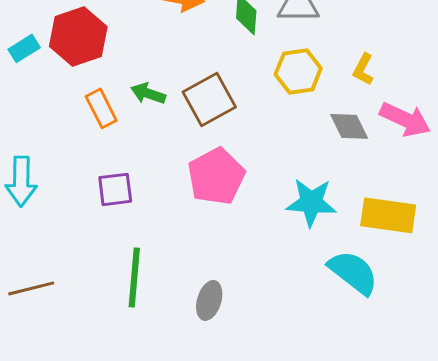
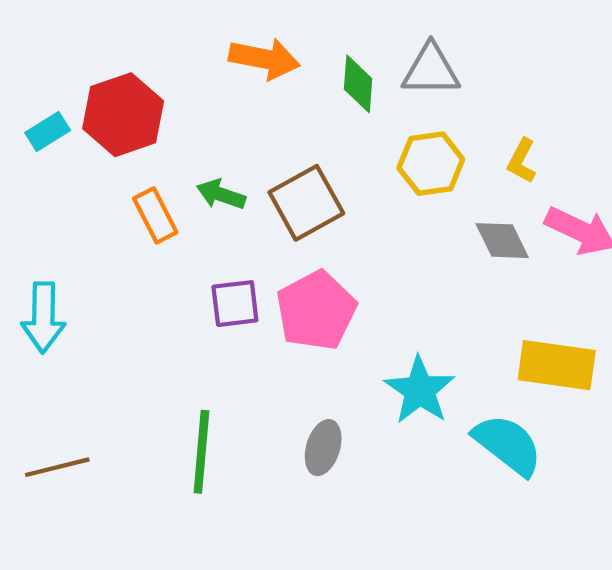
purple square: (115, 189) -> (235, 304), moved
cyan star: (311, 202) -> (420, 390), moved, turned 30
gray ellipse: (209, 300) -> (323, 448), moved

